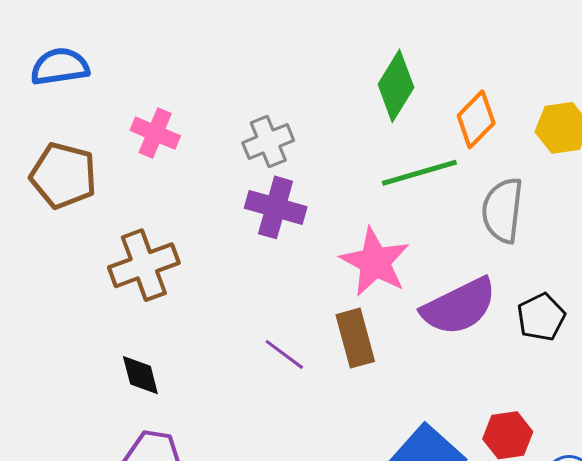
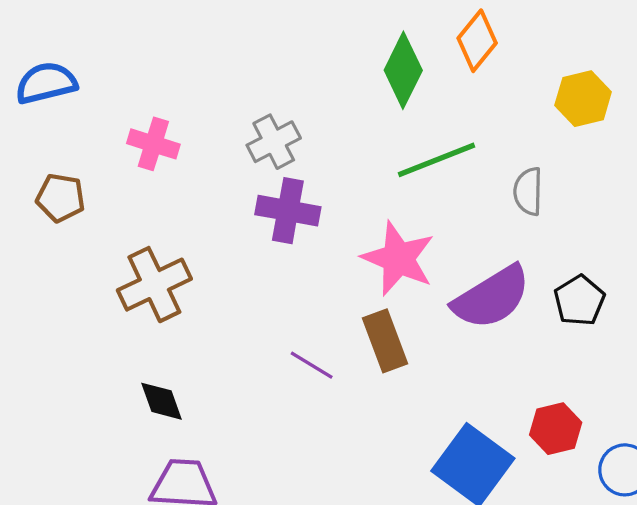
orange diamond: (476, 119) -> (477, 41), moved
brown pentagon: (63, 176) -> (61, 198), size x0.7
gray semicircle: (503, 210) -> (528, 191), size x0.7

